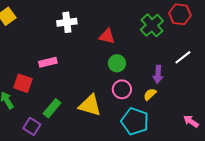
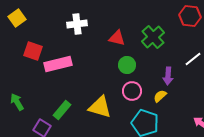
green cross: (152, 25) -> (153, 37), moved
pink rectangle: (48, 62) -> (58, 64), size x1.5
red square: (23, 83) -> (33, 51), moved

